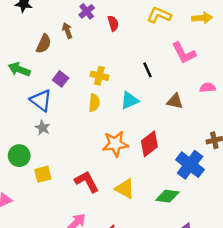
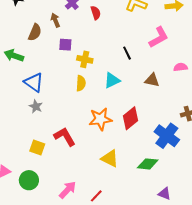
pink L-shape: (184, 53) -> (159, 37), turned -90
purple square: (61, 79) -> (65, 45), moved, turned -32
green circle: (19, 156) -> (29, 180), moved
yellow square: (43, 174) -> (37, 148), turned 35
red L-shape: (87, 182) -> (65, 137), moved

